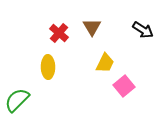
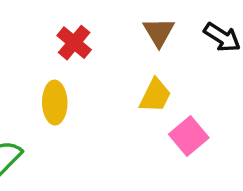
brown triangle: (92, 27) -> (159, 32), moved

